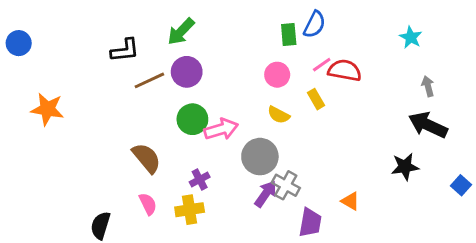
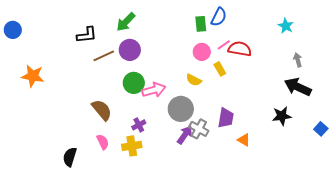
pink circle: (277, 75) -> (202, 52), moved
purple trapezoid: (310, 223) -> (226, 118), moved

